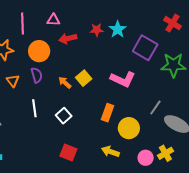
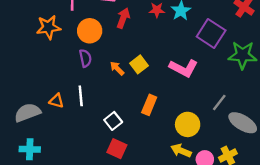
red arrow: (68, 38) -> (123, 18), turned 120
orange triangle: (13, 81) -> (56, 101), moved, turned -40
orange rectangle: (108, 113) -> (149, 105), moved
white square: (64, 116) -> (113, 121), moved
yellow arrow: (110, 152) -> (181, 151), moved

